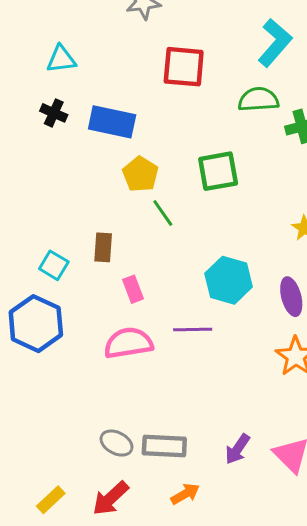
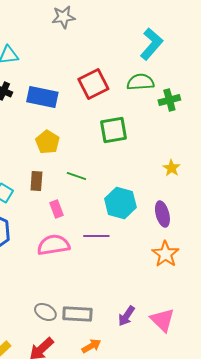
red square: (184, 67) -> (93, 84), moved, turned -32
yellow pentagon: (140, 174) -> (47, 142), moved
green line: (163, 213) -> (76, 176), moved, turned -36

